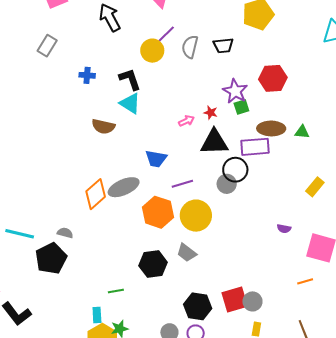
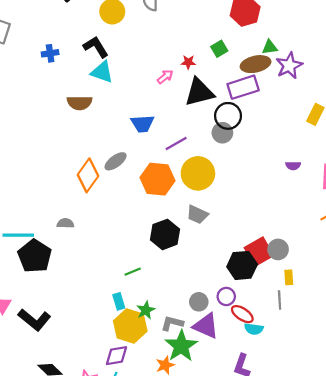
purple star: (235, 91) -> (289, 66), moved, turned 30
green triangle: (302, 132) -> (270, 47), moved
gray ellipse: (124, 187) -> (116, 161), size x0.7
black pentagon: (51, 258) -> (35, 256), moved
black hexagon: (198, 306) -> (242, 265), moved

